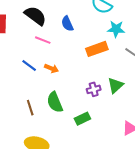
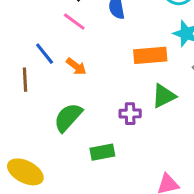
green triangle: (115, 85) -> (164, 96), moved
green semicircle: (55, 102) -> (68, 117), turned 50
brown line: (30, 108) -> (25, 80), moved

